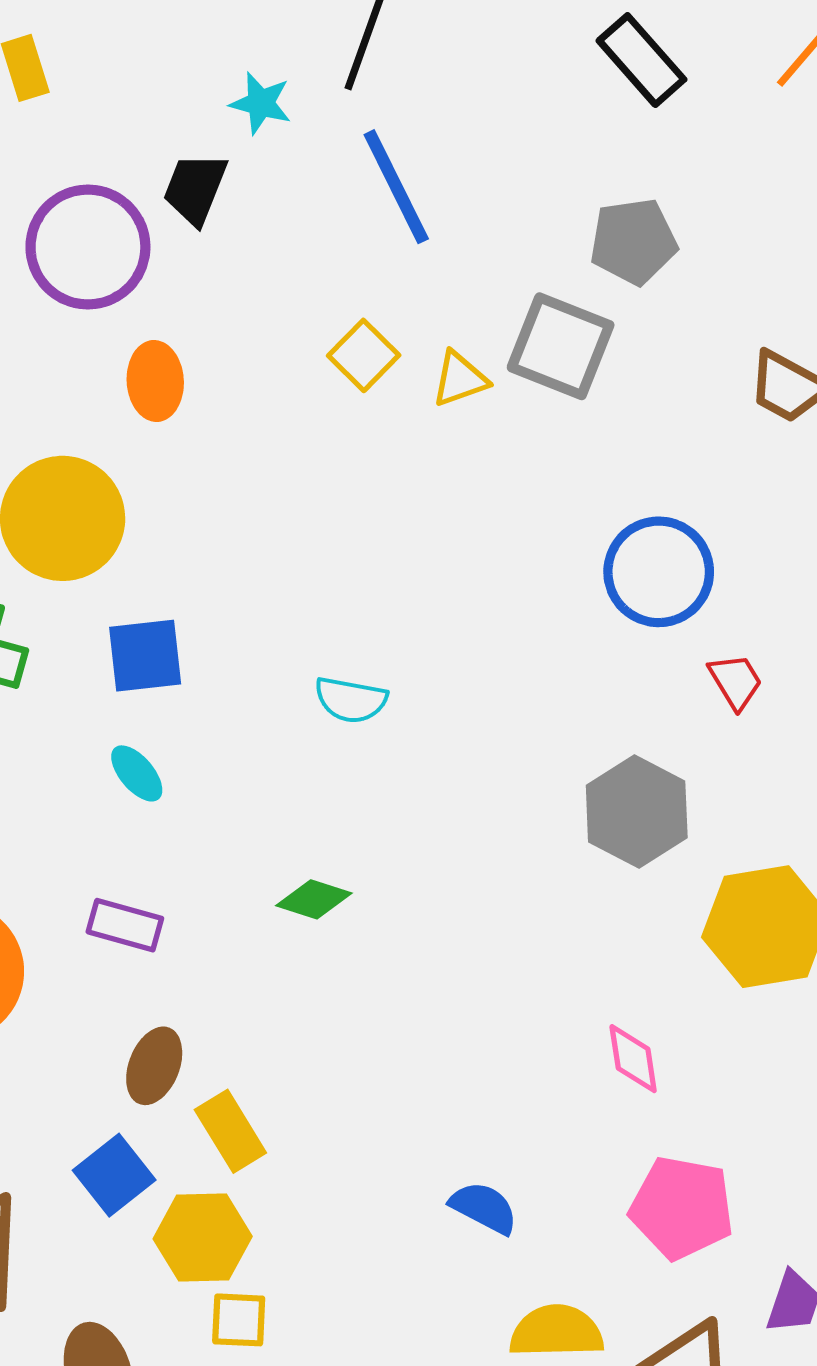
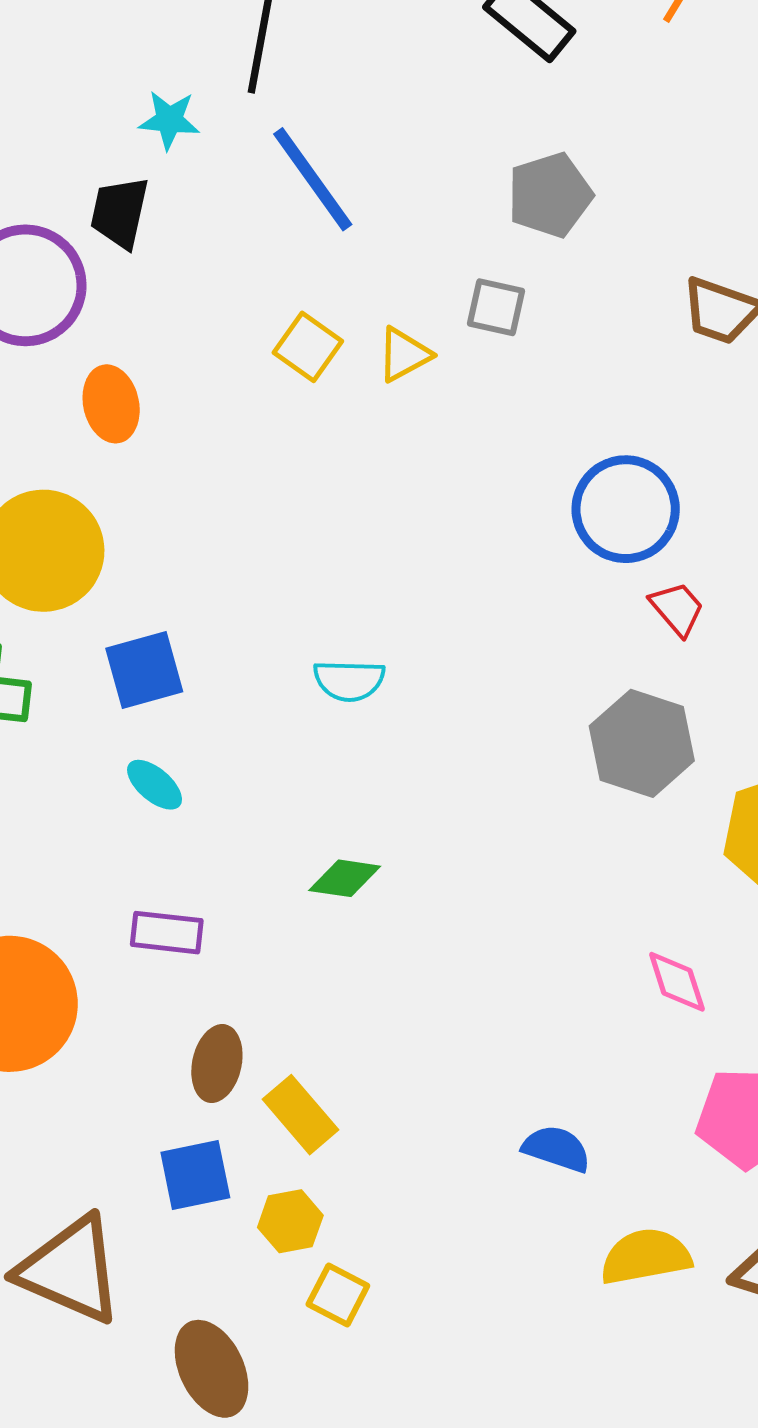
gray square: (561, 346) -> (496, 307), size x0.6
red trapezoid: (735, 681) -> (677, 609), moved
blue square: (114, 1175) -> (195, 1175), turned 36
yellow hexagon: (203, 1238) -> (290, 1221), size x0.7
yellow square: (239, 1320) -> (338, 1295), turned 34

